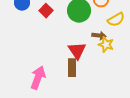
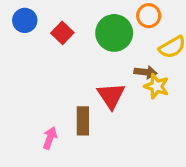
brown rectangle: (72, 68) -> (83, 121), moved
pink arrow: (38, 78) -> (50, 138), size x0.6

